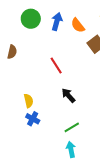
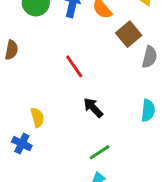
blue cross: (33, 119) -> (22, 144), moved

